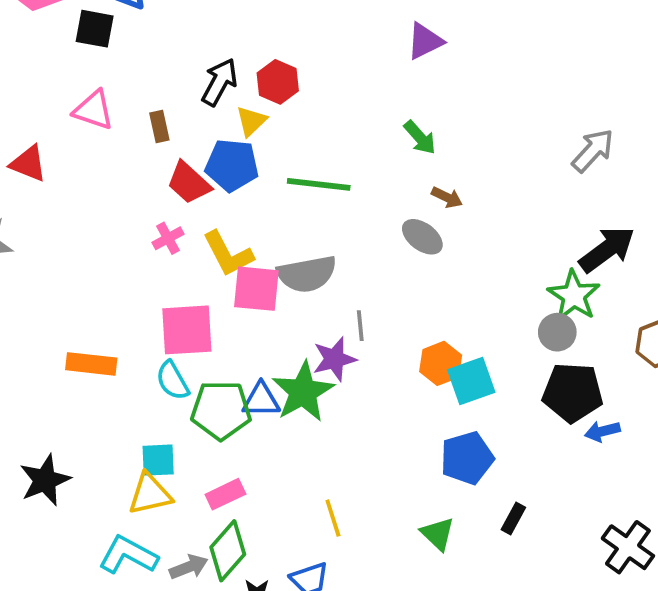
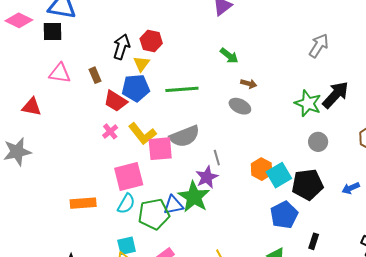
green star: (574, 296) -> (308, 103), moved
cyan semicircle: (172, 380) -> (126, 204), turned -110
black pentagon: (573, 392) -> (307, 185), moved

